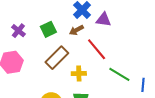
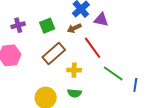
purple cross: (18, 31) -> (18, 25), turned 32

